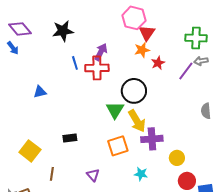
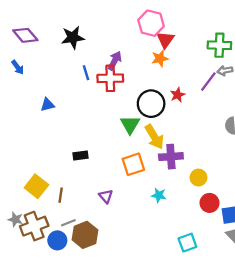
blue arrow: (13, 48) -> (18, 67), moved
red star: (158, 63) -> (178, 95), moved
yellow square: (30, 151) -> (36, 186), moved

